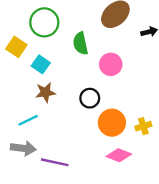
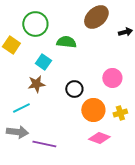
green semicircle: (80, 43) -> (66, 42), turned 108
cyan square: (41, 64) -> (43, 62), moved
pink circle: (111, 64) -> (112, 78), moved

